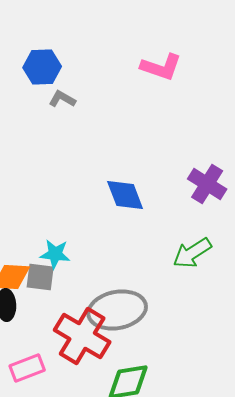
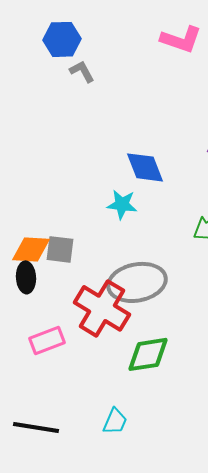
gray L-shape: (62, 99) -> (82, 71), turned 32
cyan star: (55, 254) -> (122, 204), moved

